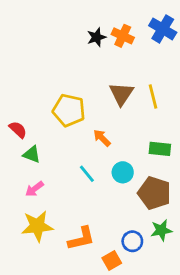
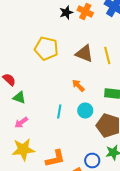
brown triangle: (121, 94) -> (84, 54), turned -42
yellow pentagon: (69, 110) -> (46, 48), moved
orange arrow: (102, 138) -> (78, 86), moved
cyan line: (87, 174) -> (59, 112), turned 48

